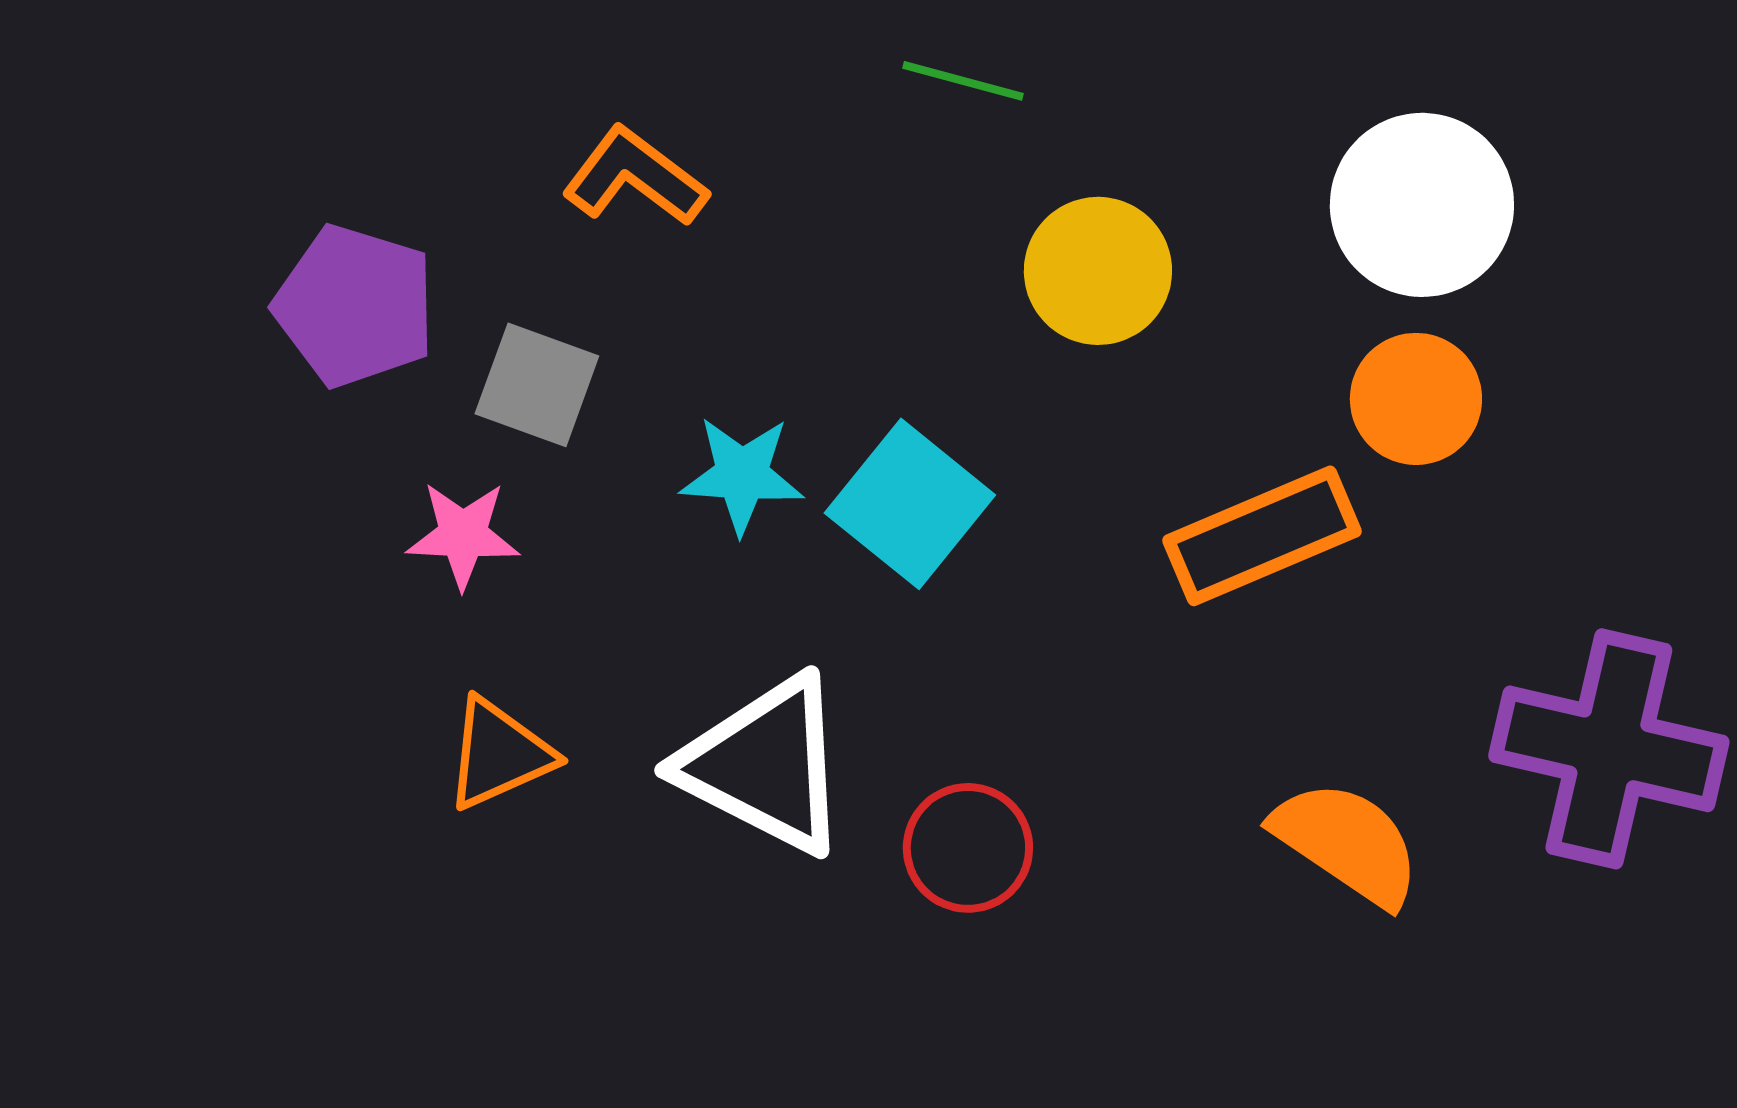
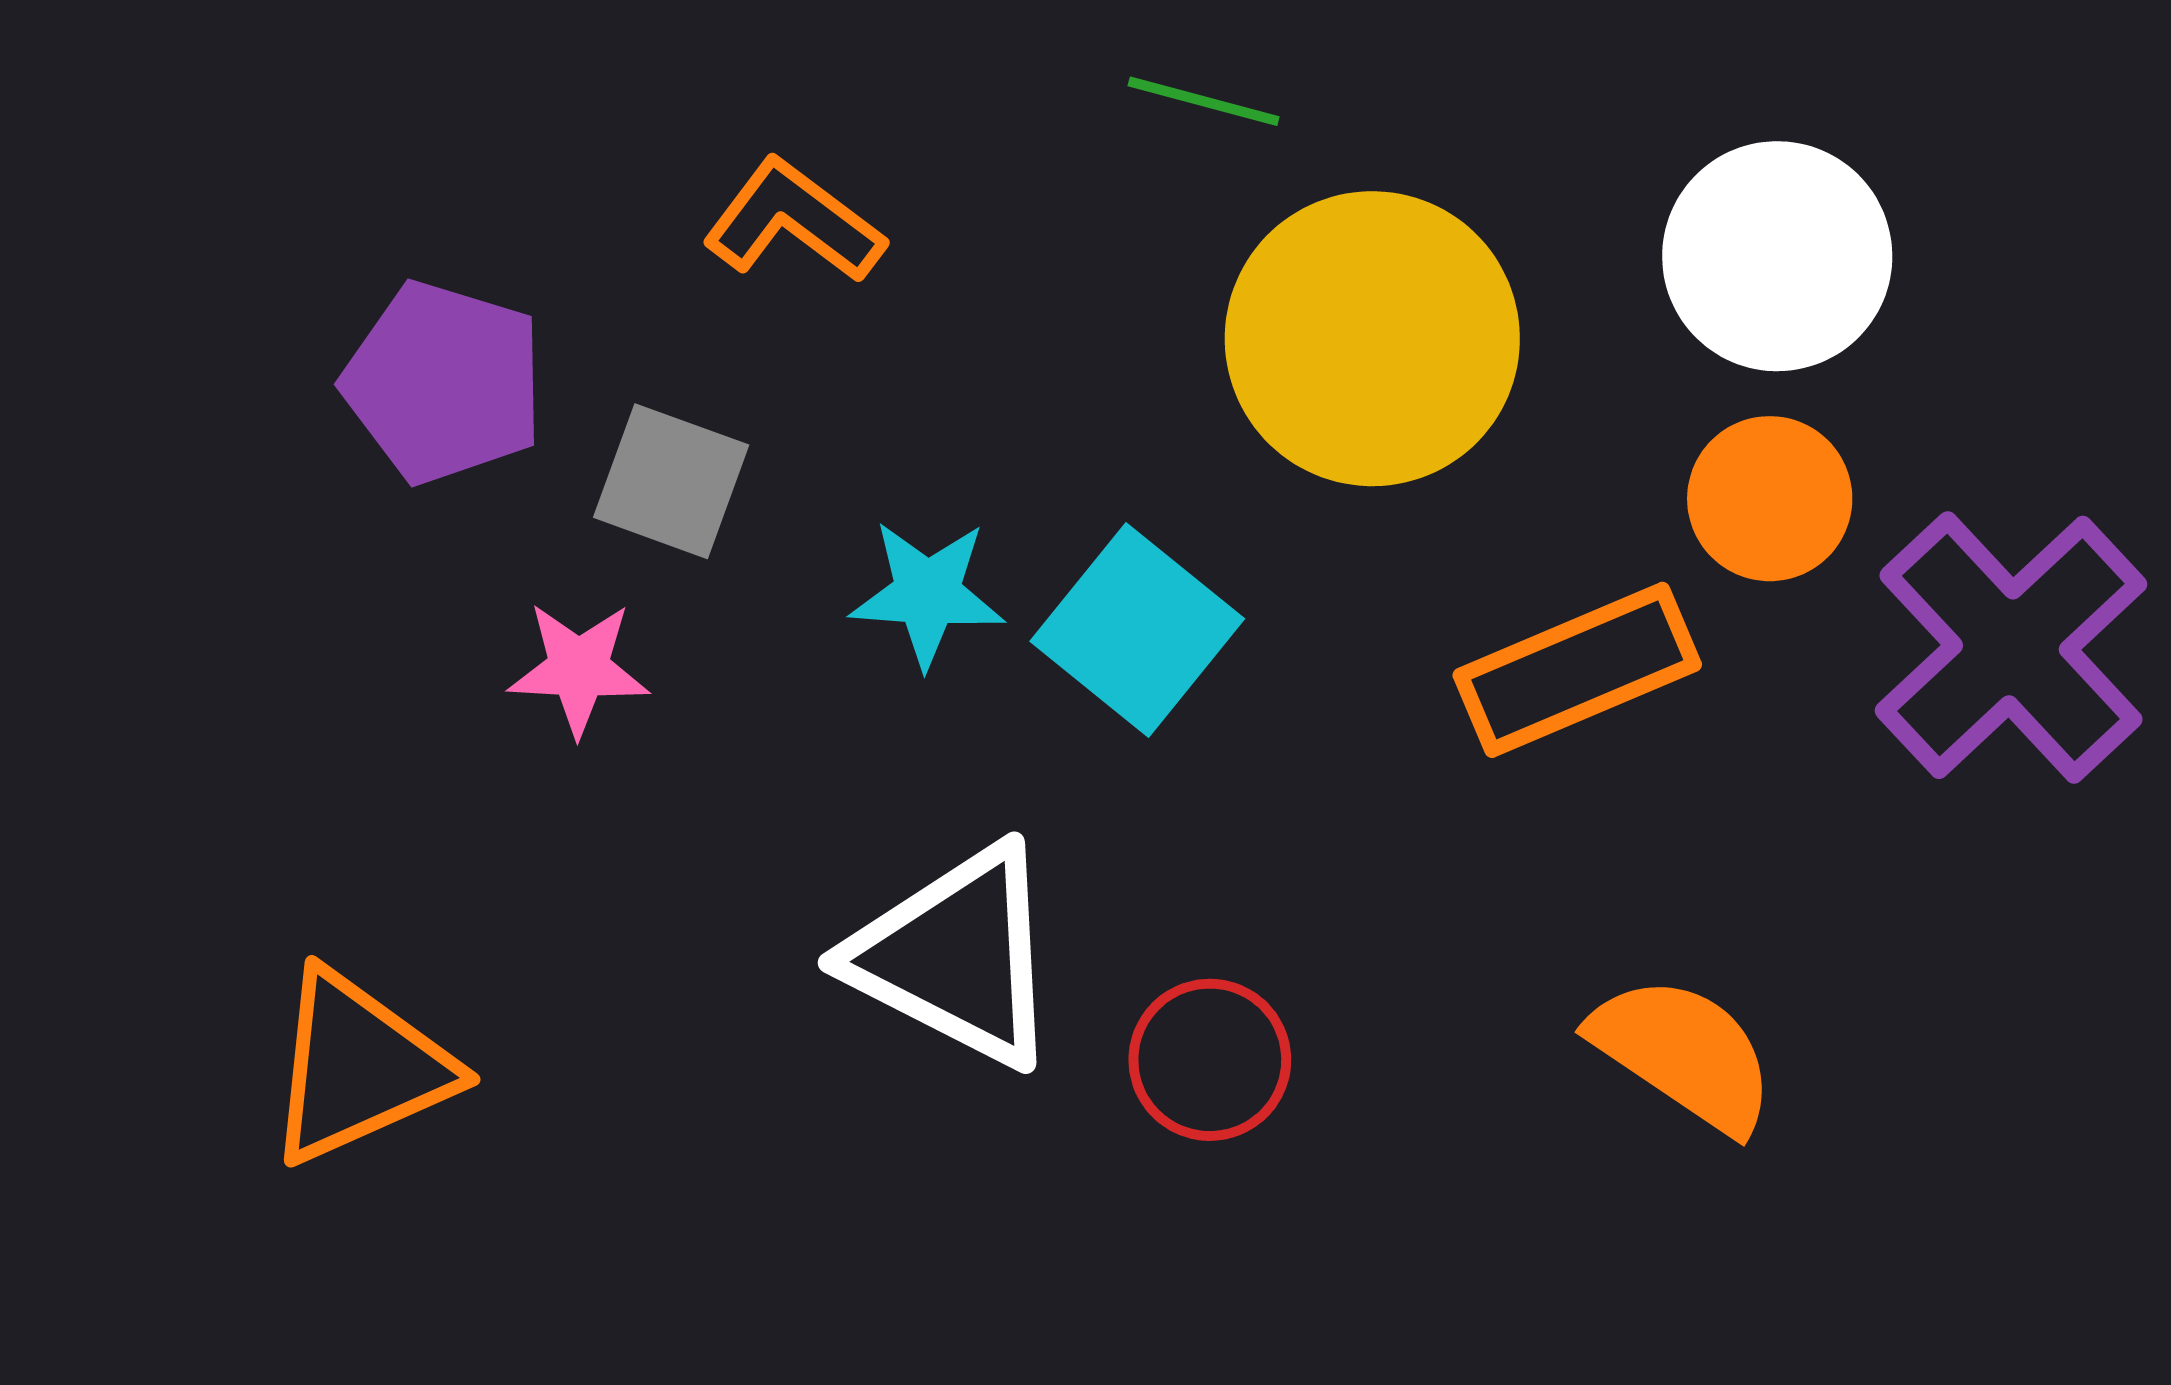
yellow circle: (1098, 271) -> (1372, 339), size x1.6
purple cross: (1609, 749) -> (2011, 647), moved, turned 34
orange triangle: (499, 754) -> (359, 1067), moved, size x1.4

